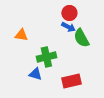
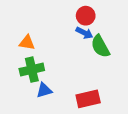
green cross: (46, 57) -> (32, 70), moved
blue triangle: (35, 74) -> (44, 90), turned -32

